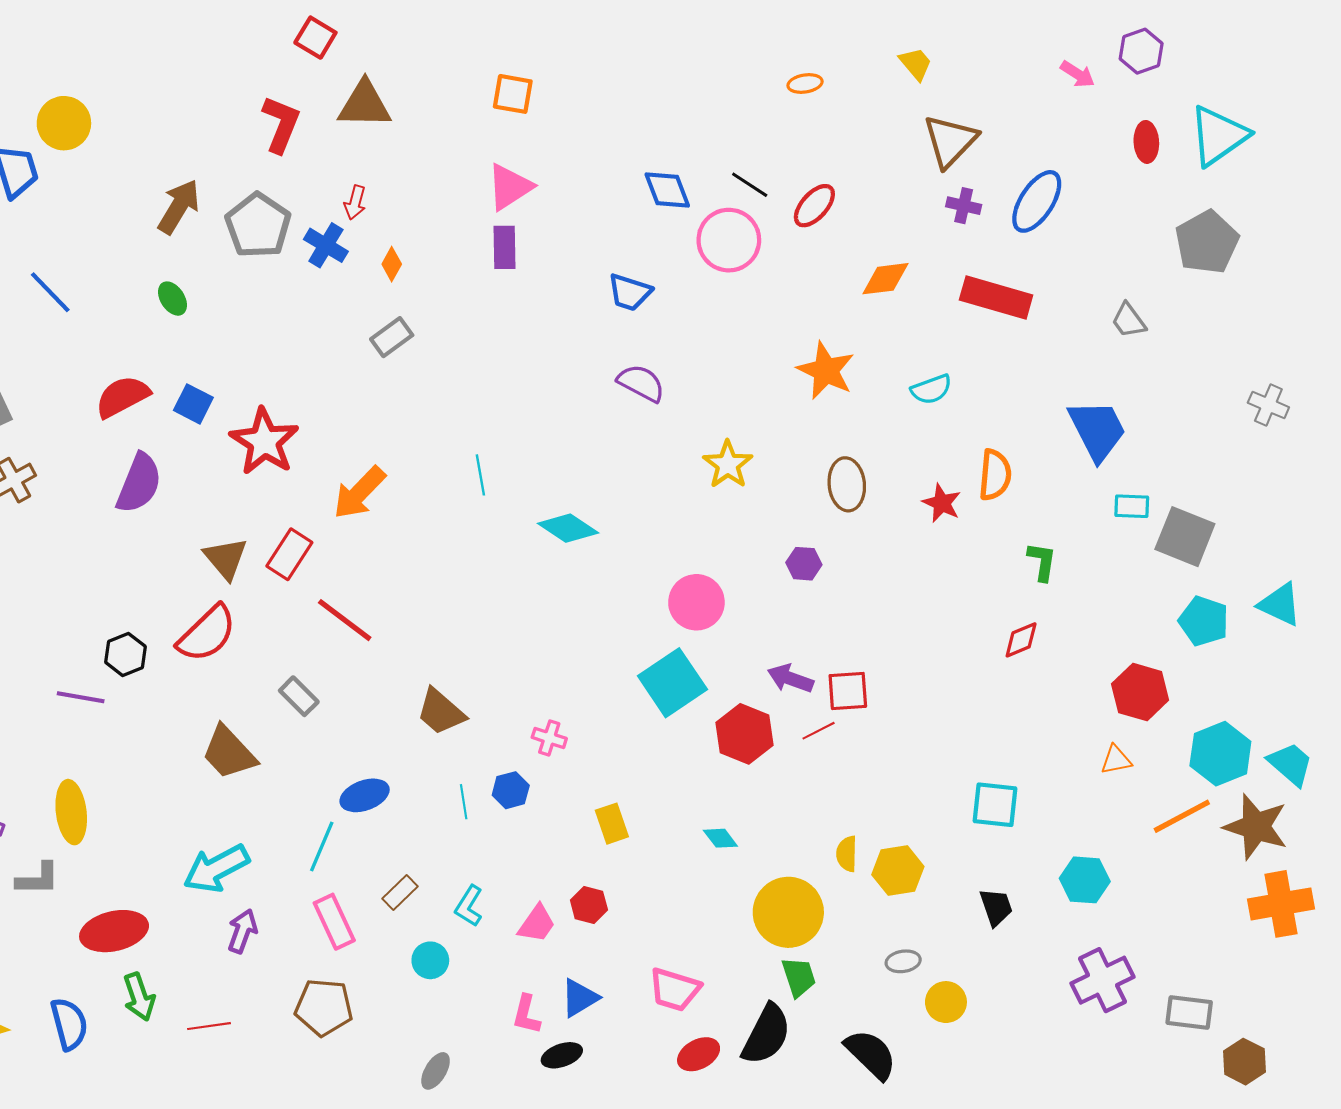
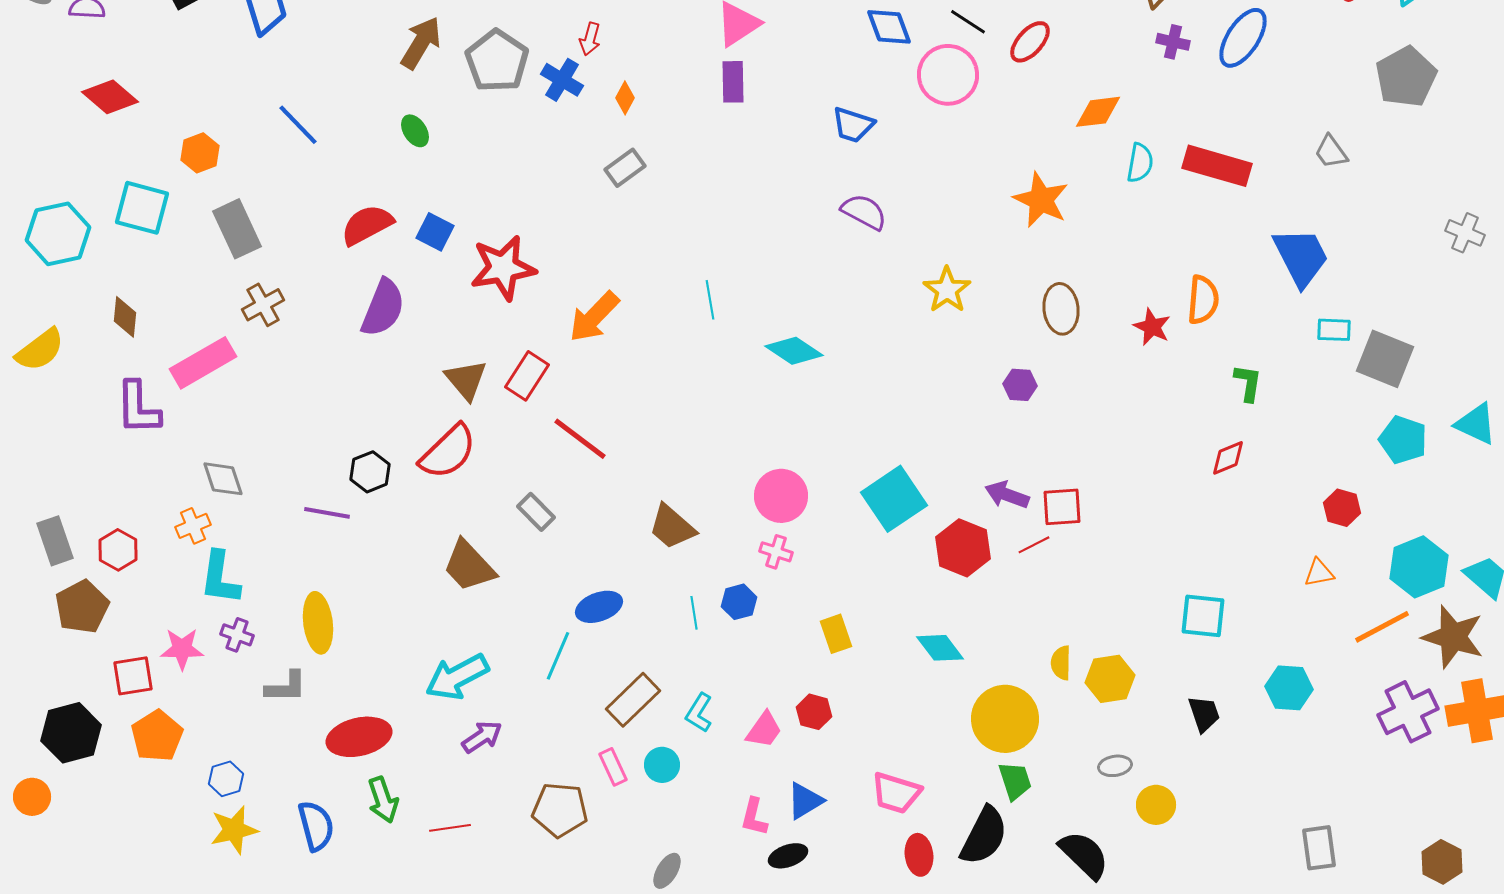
red rectangle: (996, 297) -> (1217, 166), moved
cyan semicircle: (931, 389) -> (1140, 163), moved, turned -60
red star: (264, 442) -> (503, 268), turned 30
pink circle: (696, 602) -> (781, 496), moved
red hexagon: (1140, 692) -> (1342, 508), size x0.7
cyan diamond: (720, 838) -> (940, 648), size x1.4
brown rectangle: (400, 892) -> (633, 700), size x1.6
pink rectangle: (334, 922) -> (613, 767), moved, size x0.7
purple arrow: (242, 931) -> (482, 737), turned 36
purple cross: (1102, 980) -> (1408, 712), moved
gray rectangle: (1189, 1012) -> (1319, 848), moved, turned 75
red ellipse: (699, 1054) -> (919, 855), turned -69

